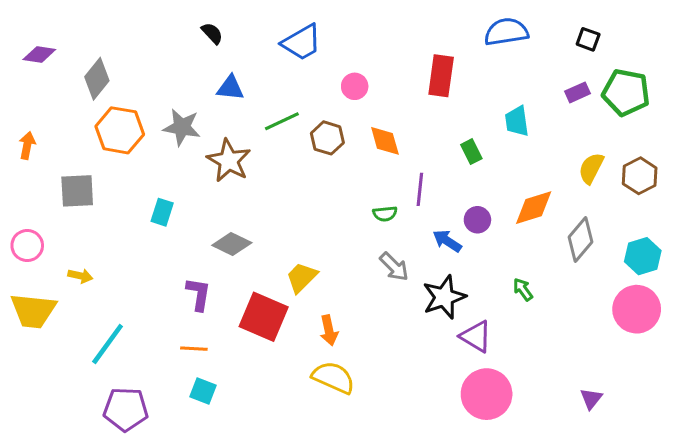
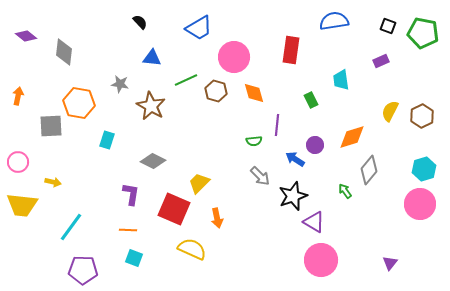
purple diamond: (39, 54) -> (26, 36), turned 30
gray diamond: (97, 79) -> (64, 52), turned -32
pink circle: (355, 86) -> (234, 57), size x1.8
green pentagon: (626, 92) -> (423, 33), moved
gray star: (182, 127) -> (120, 84), size x0.7
orange hexagon: (120, 130) -> (79, 103), moved
gray diamond: (581, 239) -> (369, 170), moved
yellow semicircle: (333, 377) -> (192, 249), moved

